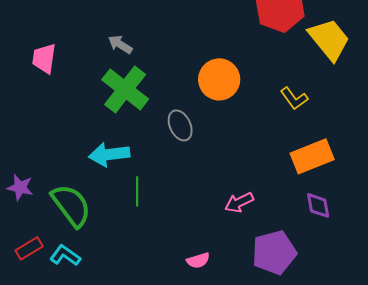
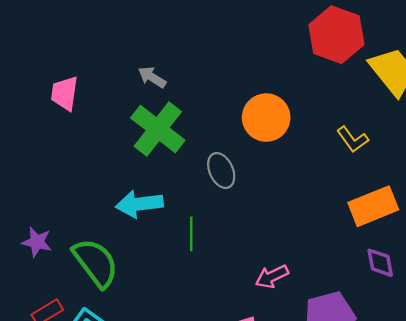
green line: (137, 191) -> (191, 234), moved
pink arrow: (239, 202) -> (272, 277), moved

